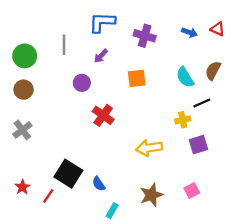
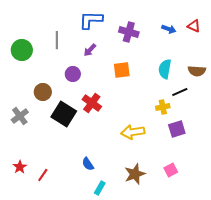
brown semicircle: (213, 71) -> (197, 71), moved, turned -114
cyan semicircle: (185, 77) -> (165, 69), turned 42
brown circle: (24, 90) -> (43, 92), moved
black square: (68, 174) -> (64, 114), moved

